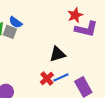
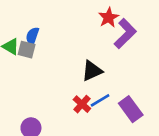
blue semicircle: (15, 22) -> (32, 36), turned 80
purple L-shape: (86, 29) -> (125, 34), turned -50

